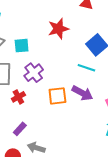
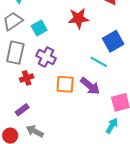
cyan square: (22, 46) -> (39, 28), turned -35
purple cross: (34, 73) -> (46, 57), turned -36

